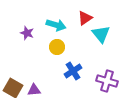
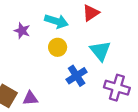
cyan triangle: (101, 34) -> (100, 51), moved

